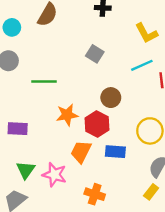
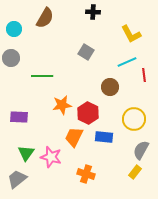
brown circle: (111, 98) -> (110, 87), moved

